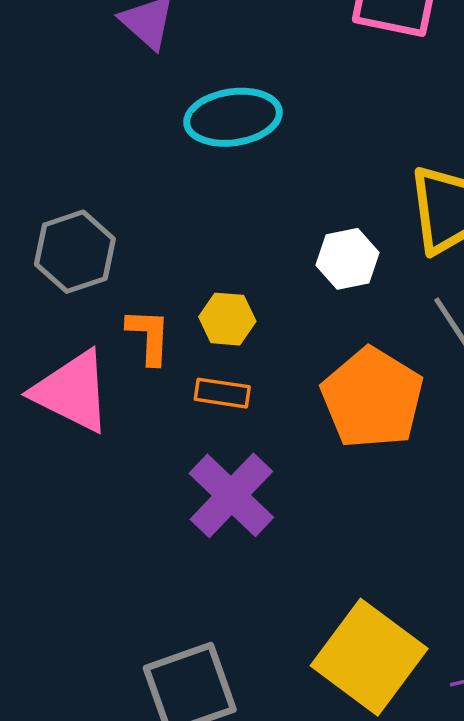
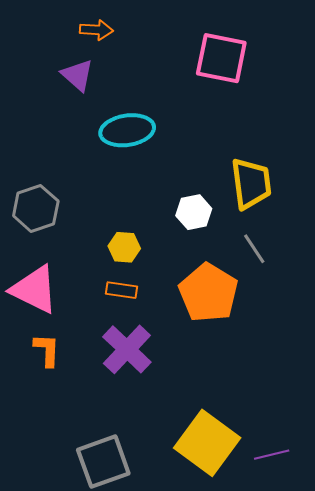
orange L-shape: (149, 336) -> (47, 350), moved

